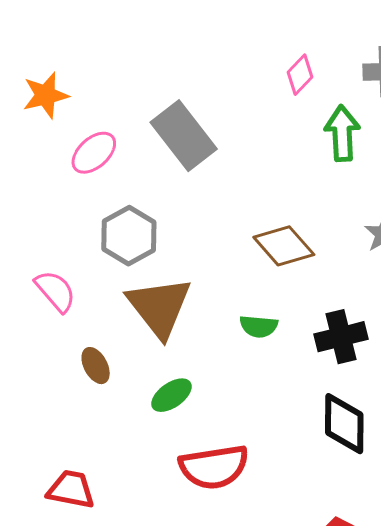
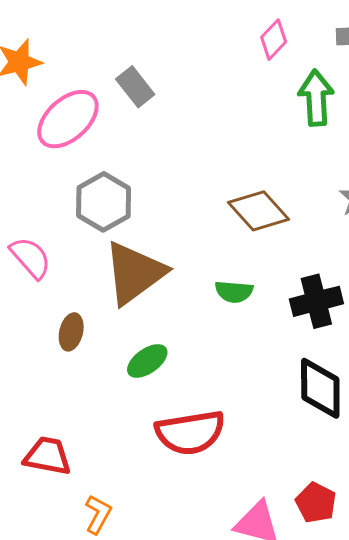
gray rectangle: (184, 136) -> (135, 87), moved, size x0.6
pink ellipse: (94, 153) -> (68, 119), size x1.4
brown triangle: (159, 307) -> (134, 273), turned 32
brown ellipse: (96, 366) -> (71, 332), turned 42

